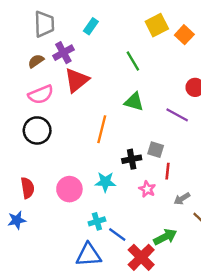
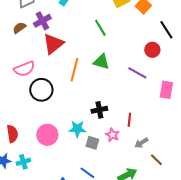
pink semicircle: (41, 95) -> (24, 69), moved
orange line: (102, 129) -> (74, 70), moved
black circle: (37, 130) -> (41, 90), moved
gray square: (156, 150) -> (92, 143), moved
cyan cross: (97, 221) -> (23, 162), moved

